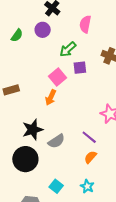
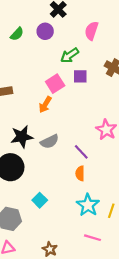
gray semicircle: (56, 141) -> (50, 141), moved
orange semicircle: (90, 157) -> (80, 173), turned -48
cyan star: (87, 186) -> (88, 205), moved, size x1.5

